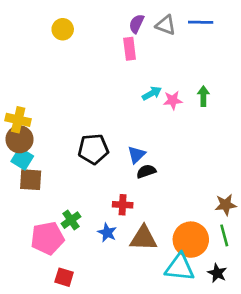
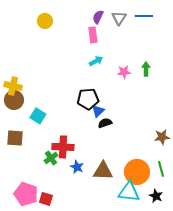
gray triangle: (166, 25) -> (119, 18), turned 42
cyan arrow: (152, 93) -> (96, 61), moved
black pentagon: (93, 149) -> (88, 99), moved
cyan square: (22, 159) -> (38, 116), moved
brown square: (31, 180) -> (15, 138), moved
red cross: (123, 205) -> (63, 147), moved, size x1.5
brown star: (226, 205) -> (162, 137), moved
pink pentagon: (47, 238) -> (26, 194), moved, turned 30

